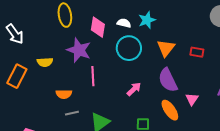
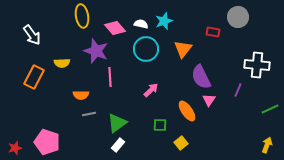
pink diamond: (98, 27) -> (115, 28), turned -50
red rectangle: (197, 52) -> (213, 32), moved
purple semicircle: (168, 80) -> (201, 77), moved

